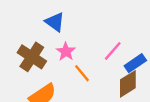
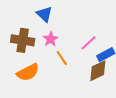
brown cross: (32, 57) -> (23, 40), turned -30

